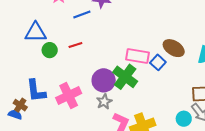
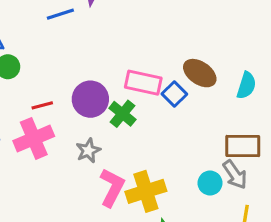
red line: (75, 45) -> (42, 105), moved
green cross: (125, 77) -> (122, 114), size x0.7
purple circle: (104, 80) -> (90, 99), moved

